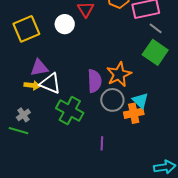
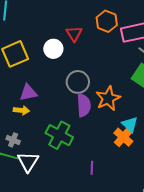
white triangle: (50, 83) -> (28, 162), moved, turned 40
gray circle: (112, 100) -> (78, 82), moved
orange cross: (134, 113) -> (123, 137), turned -36
gray cross: (23, 115) -> (13, 140), turned -32

